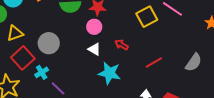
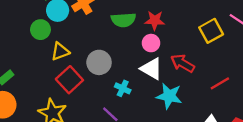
red arrow: (122, 45) -> (183, 63), size x1.5
white triangle: (94, 49) -> (151, 69), size x1.5
cyan cross: (42, 72) -> (123, 88), moved, turned -32

